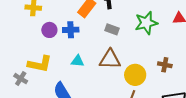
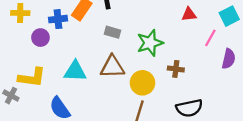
green star: (146, 23) -> (150, 43), moved
blue cross: (71, 30) -> (58, 19), moved
cyan triangle: (78, 61) -> (75, 71), size x1.5

